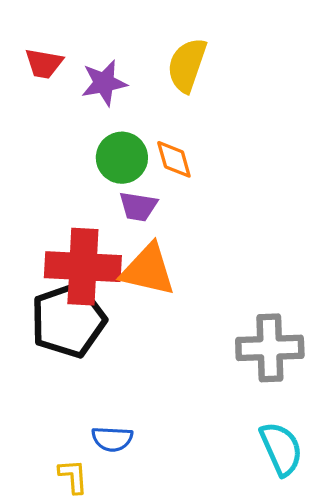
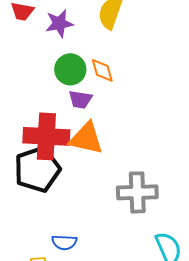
gray cross: (270, 348) -> (137, 192), moved

